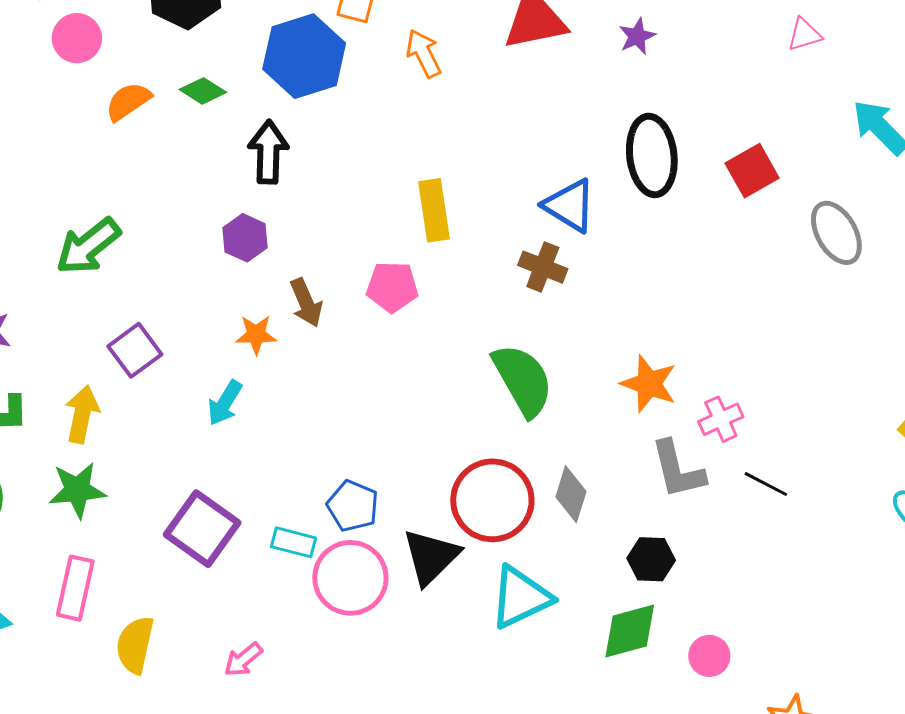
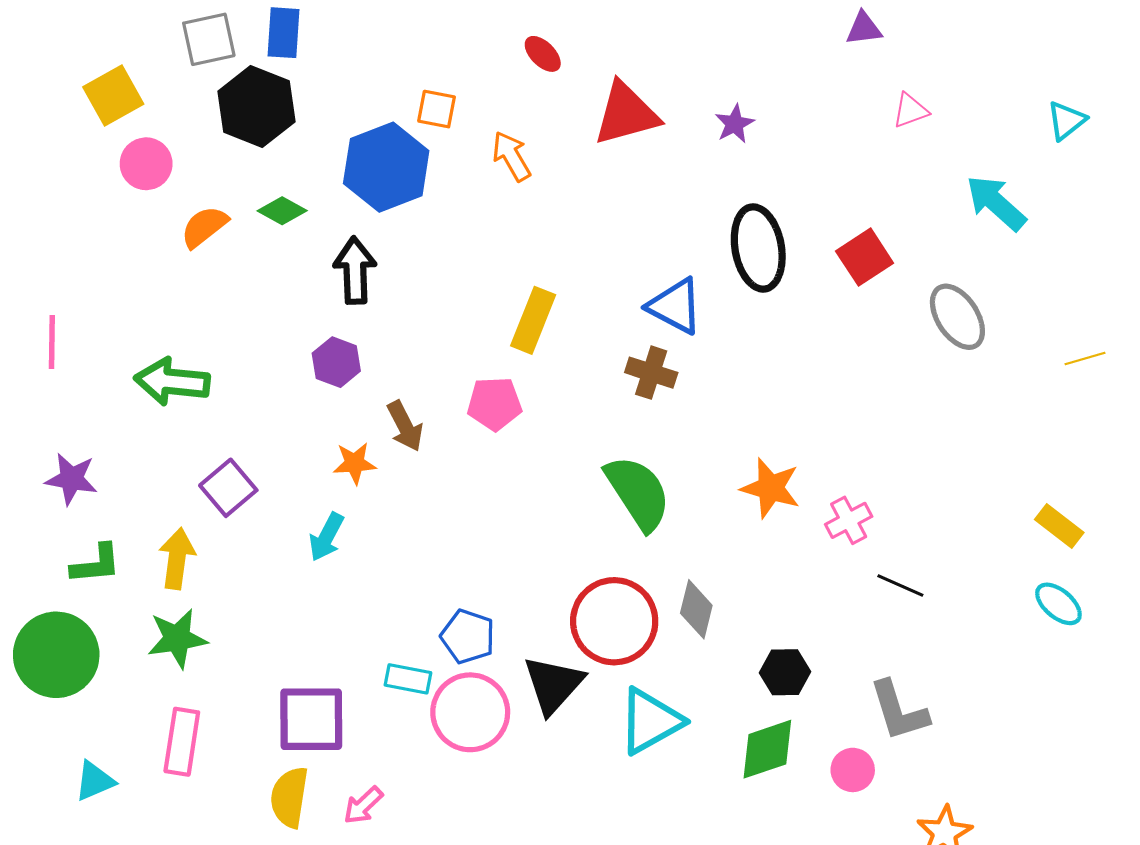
yellow rectangle: (434, 210) -> (533, 320), turned 34
green arrow: (88, 246) -> (172, 382), turned 48
gray L-shape: (678, 470) -> (899, 711), moved
purple square: (202, 529) -> (311, 719), moved, turned -32
yellow semicircle: (135, 645) -> (289, 797), moved

